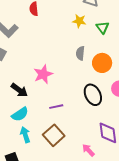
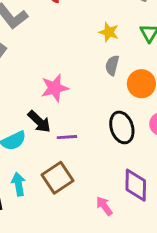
yellow star: (79, 21) -> (109, 32), moved
black arrow: (19, 90) -> (39, 122), moved
cyan arrow: (25, 135) -> (18, 184), moved

